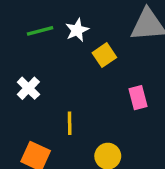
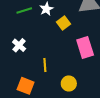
pink rectangle: (138, 98) -> (85, 47), size x1.5

